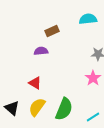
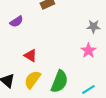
purple semicircle: (41, 51) -> (16, 22), moved, turned 152

